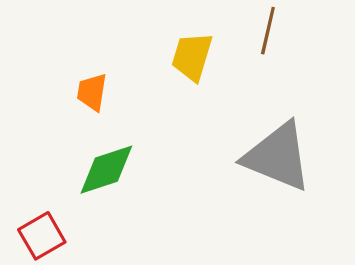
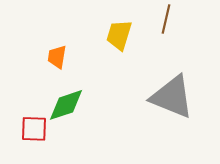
red square: (42, 236) -> (34, 129), moved, turned 32

